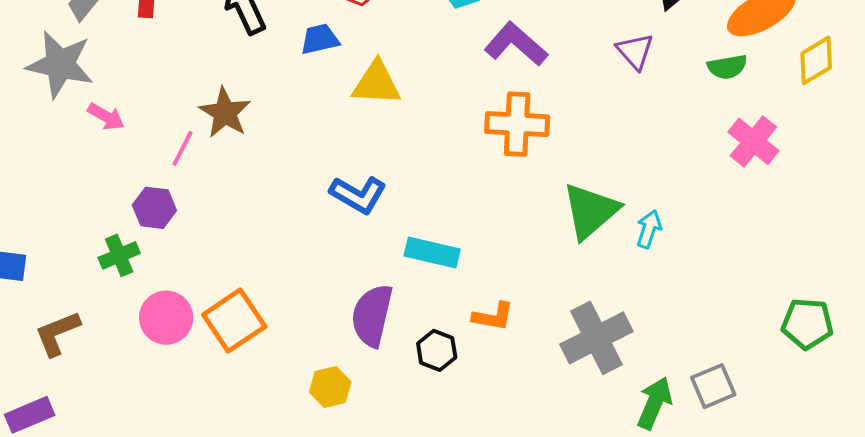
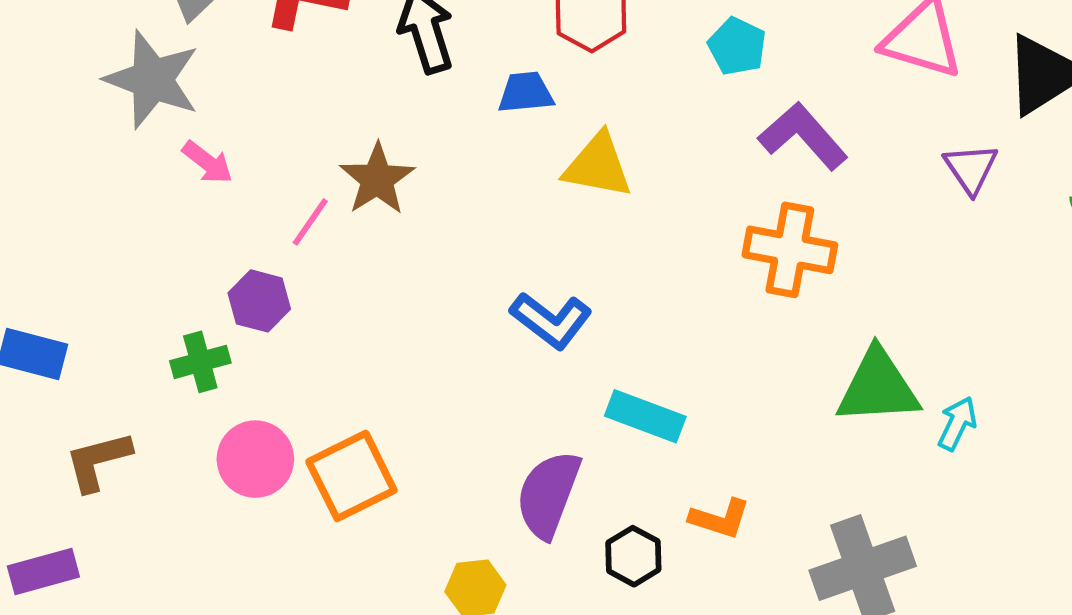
green triangle: (590, 211) -> (878, 387), turned 30

